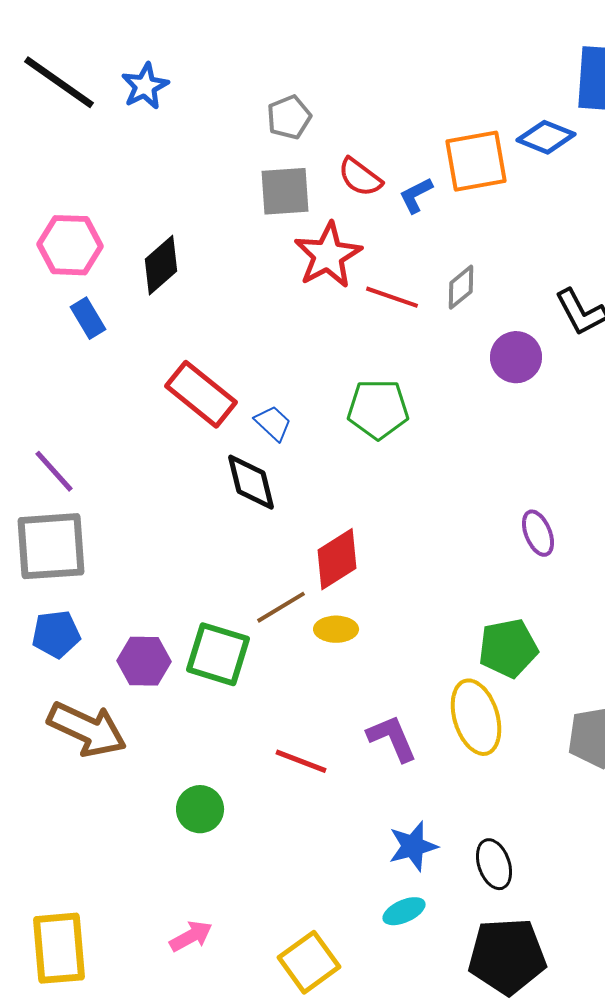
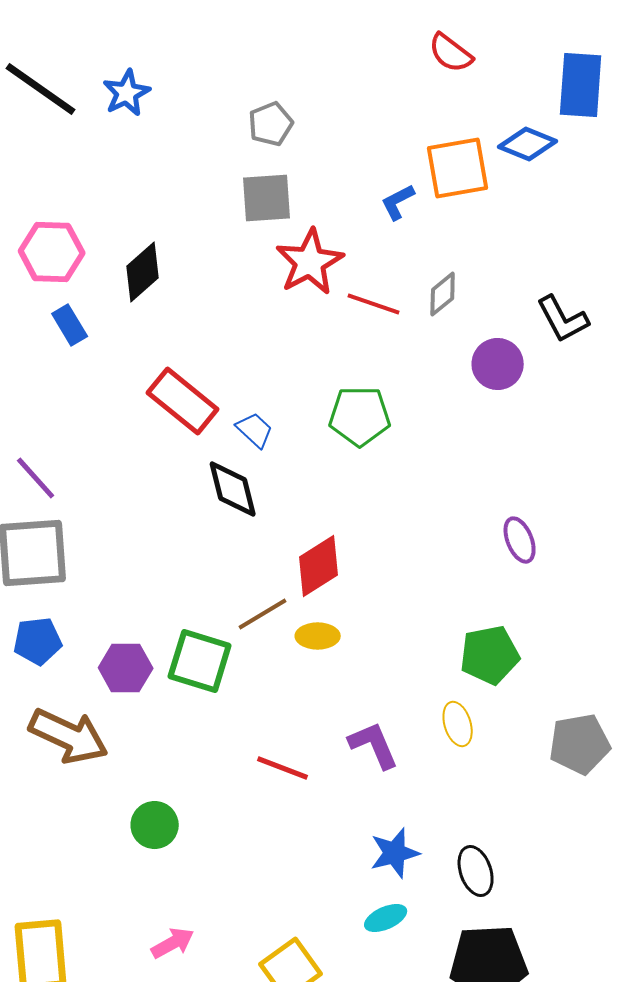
red semicircle: (360, 177) -> (451, 53), moved
yellow ellipse: (476, 717) -> (458, 724), size x0.6
green circle: (200, 809) -> (155, 825), moved

